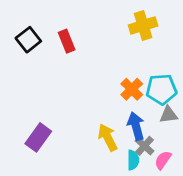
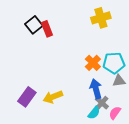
black square: (28, 40) -> (34, 25), moved
yellow arrow: (108, 137) -> (53, 97), moved, turned -84
cyan semicircle: (133, 160) -> (94, 113), turned 40

